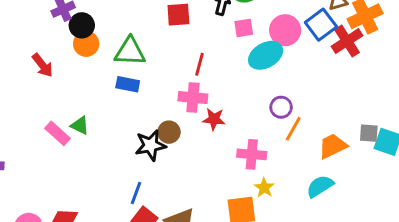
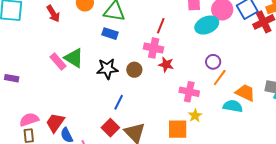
green triangle: (80, 125) -> (74, 58), size x1.5
black star: (150, 145) -> (107, 69), moved
orange trapezoid: (333, 146) -> (245, 93), turned 45
cyan semicircle: (320, 186) -> (233, 106), moved, turned 36
blue line: (136, 193) -> (119, 102), moved

